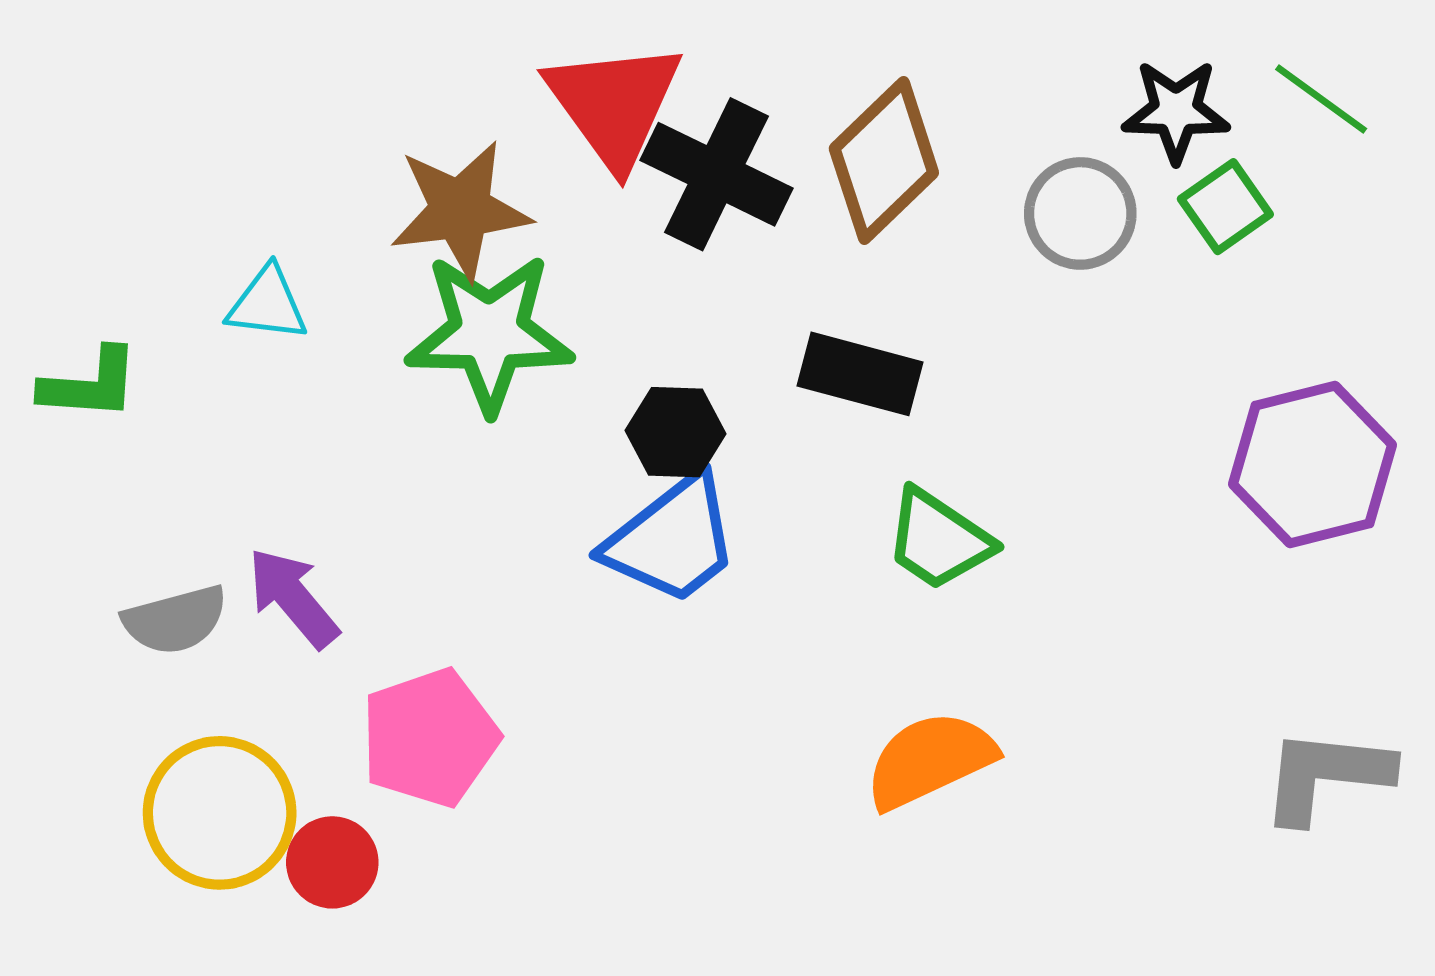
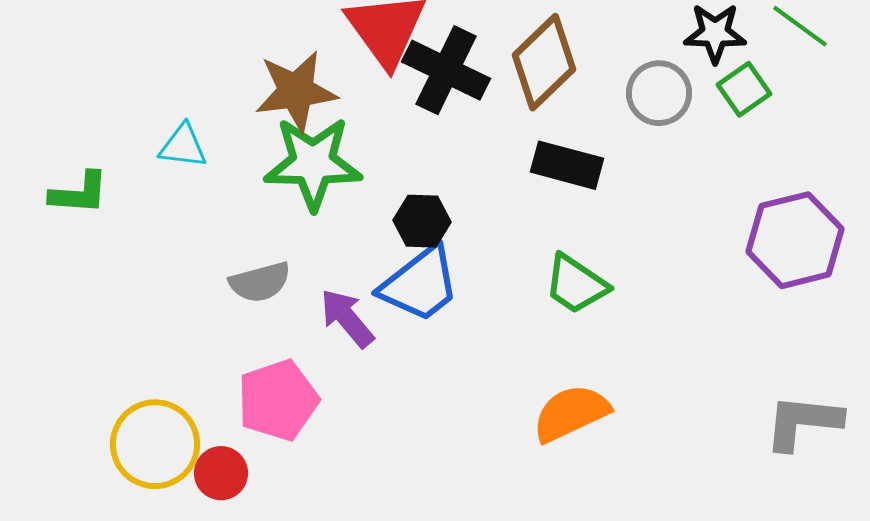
black rectangle: (860, 374) -> (567, 165), moved
purple arrow: (293, 598) -> (347, 318), moved
gray semicircle: (175, 620) -> (260, 282), moved

